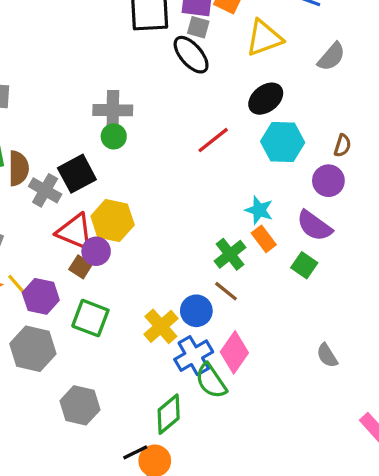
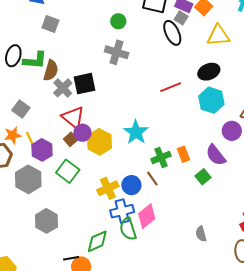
green circle: (114, 136) -> (118, 21), moved
cyan star: (259, 210) -> (136, 132), moved, size x1.4
yellow hexagon: (113, 221) -> (99, 142), moved

